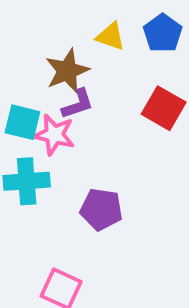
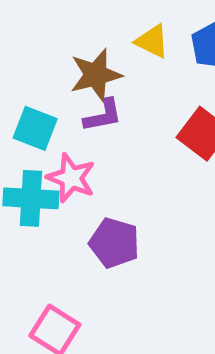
pink star: (54, 135) -> (71, 178), moved

